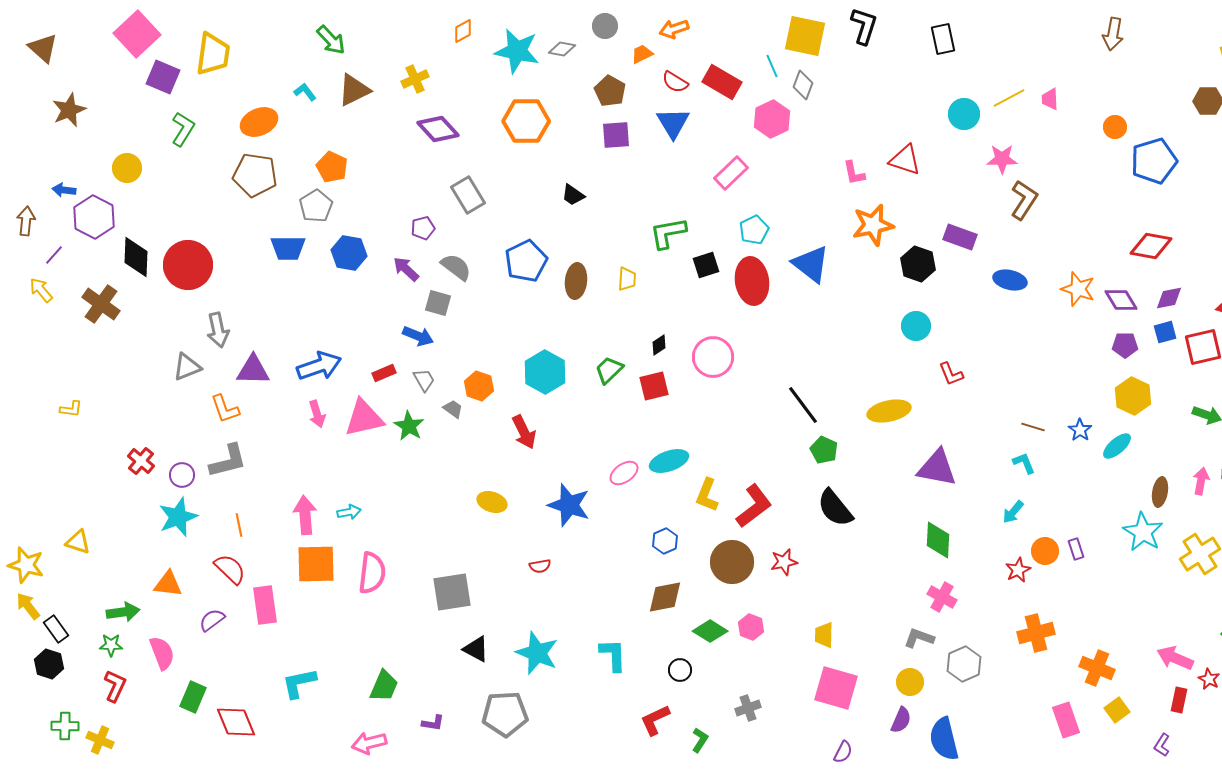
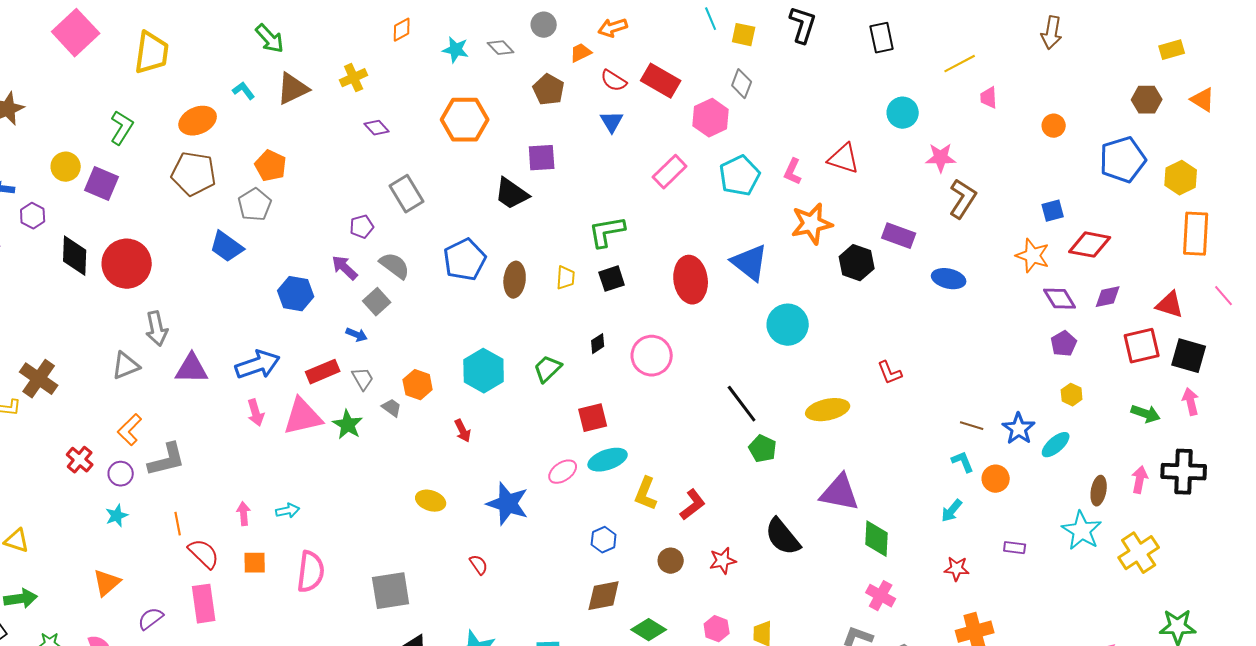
yellow square: (805, 36) -> (744, 35), size x0.6
gray diamond: (562, 49) -> (501, 48), turned 36
cyan star: (517, 51) -> (456, 50), size x0.6
cyan line: (772, 66) -> (711, 19), moved
purple square: (163, 77) -> (102, 184), moved
yellow line: (1009, 98) -> (960, 64), moved
blue triangle: (673, 123) -> (612, 122), size x0.7
purple diamond: (438, 129) -> (377, 128), size x0.6
purple square: (616, 135) -> (542, 158), moved
blue pentagon: (1154, 161) -> (1123, 160), moved
pink L-shape: (854, 173) -> (793, 172), turned 36
black trapezoid: (573, 195) -> (512, 194), size x1.5
purple hexagon: (94, 217) -> (33, 216), size x0.6
cyan pentagon: (754, 230) -> (740, 176), moved, size x1.4
blue trapezoid: (288, 248) -> (227, 247), turned 36
blue hexagon: (349, 253) -> (296, 294), moved
black square: (706, 265) -> (612, 279), moved
orange star: (1078, 289) -> (1033, 256), moved
gray square: (438, 303) -> (377, 302), turned 32
brown cross: (101, 304) -> (39, 379), moved
cyan circle: (916, 326) -> (788, 325), moved, size x1.4
blue square: (1165, 332) -> (1053, 211), moved
blue arrow: (418, 336) -> (357, 335), size x0.7
purple pentagon: (1125, 345) -> (1064, 344), turned -30
red rectangle: (384, 373) -> (323, 372), size x1.4
red square: (654, 386) -> (593, 418), moved
yellow hexagon: (1133, 396) -> (1072, 395), size x0.6
orange L-shape: (225, 409) -> (130, 430), moved, turned 64
blue star: (1080, 430) -> (1019, 429), size x1.4
red arrow: (524, 432) -> (463, 431), size x0.7
purple triangle: (937, 468) -> (840, 493), moved
red L-shape: (754, 506) -> (693, 505), size x0.7
black semicircle: (835, 508) -> (783, 537), moved
pink arrow: (305, 515) -> (244, 514), size x0.6
cyan star: (178, 517) -> (117, 516), size x0.6
purple rectangle: (1076, 549) -> (1015, 548), turned -65
orange circle: (1045, 551) -> (996, 479), moved
brown circle: (732, 562) -> (671, 561), size x0.6
orange square: (316, 564) -> (255, 563), size x0.6
red semicircle: (540, 566) -> (479, 565), turned -115
red semicircle: (230, 569) -> (204, 554), moved
red star: (1018, 570) -> (957, 569), turned 30
orange triangle: (168, 584) -> (107, 583), turned -48
green arrow: (123, 612) -> (21, 599), moved
pink hexagon: (751, 627) -> (717, 629), moved

